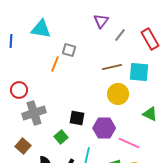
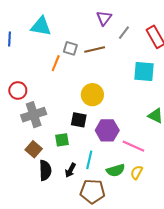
brown line: (112, 67) -> (95, 49), moved
yellow circle: (118, 94) -> (92, 95), moved
green square: (61, 137) -> (62, 140), turned 32
brown square: (23, 146) -> (34, 149), moved

